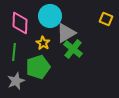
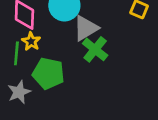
yellow star: (43, 43) -> (31, 41), moved
green pentagon: (38, 67) -> (48, 73), turned 30

